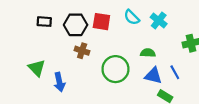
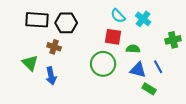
black rectangle: (44, 22) -> (37, 20), size x1.6
red square: (101, 22) -> (113, 37), moved
brown cross: (82, 51) -> (54, 47), moved

